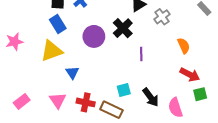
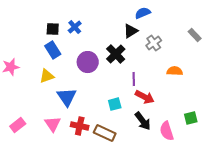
orange semicircle: (184, 46) -> (175, 71), turned -63
yellow triangle: (52, 51) -> (47, 76), size x0.7
blue triangle: (72, 73) -> (67, 97), size x1.5
red arrow: (190, 75) -> (145, 97), moved
cyan square: (124, 90) -> (115, 104), moved

